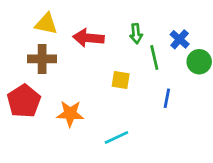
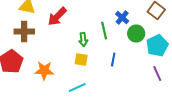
green arrow: (136, 34) -> (83, 40), moved
red arrow: (88, 38) -> (57, 17), turned -50
yellow square: (121, 80) -> (81, 60), moved

